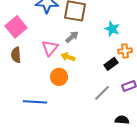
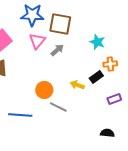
pink triangle: (50, 48) -> (37, 41), moved
yellow arrow: (68, 57) -> (77, 85), moved
gray line: (102, 93) -> (58, 107), moved, turned 72

